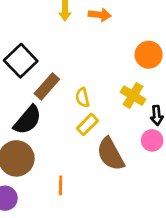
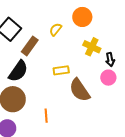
orange circle: (149, 55) -> (82, 17), moved
yellow semicircle: (82, 97) -> (56, 29), moved, turned 56
yellow rectangle: (87, 124) -> (61, 70), turned 42

